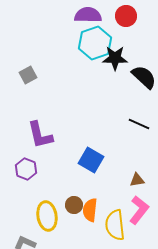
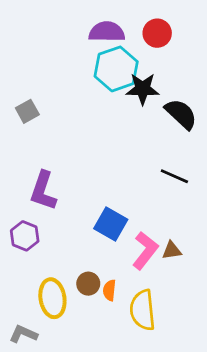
purple L-shape: (40, 135) -> (43, 191), turned 32
orange semicircle: (90, 210) -> (109, 290), size x0.7
pink L-shape: (139, 210) -> (145, 250), moved

